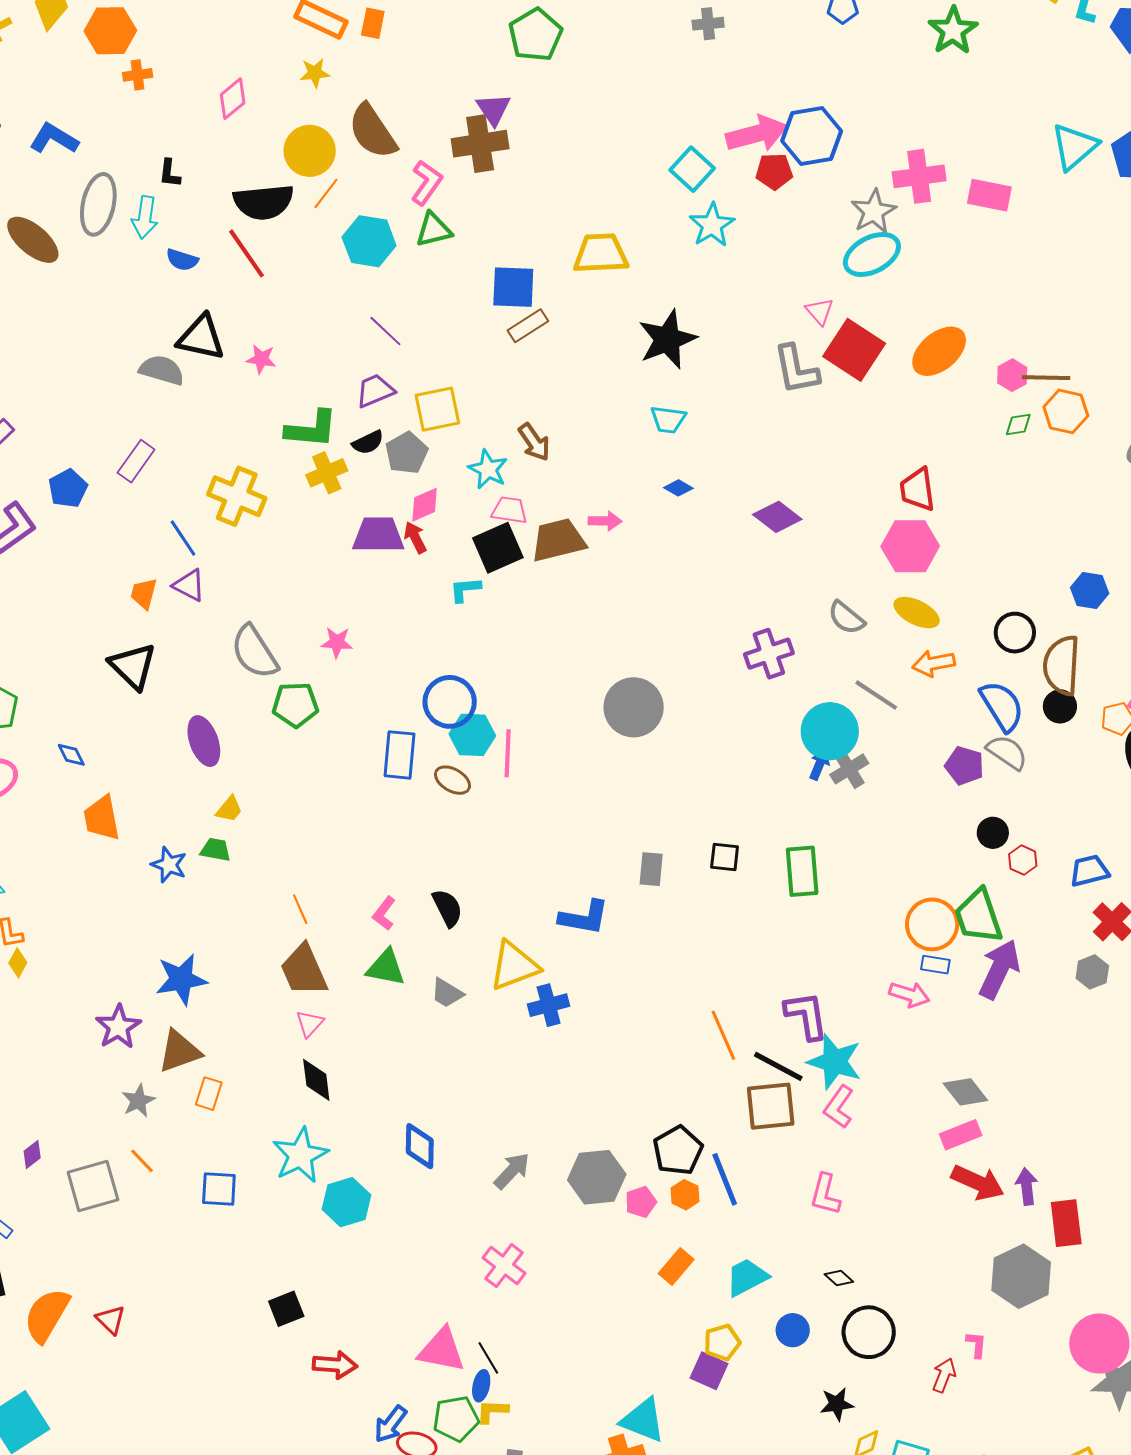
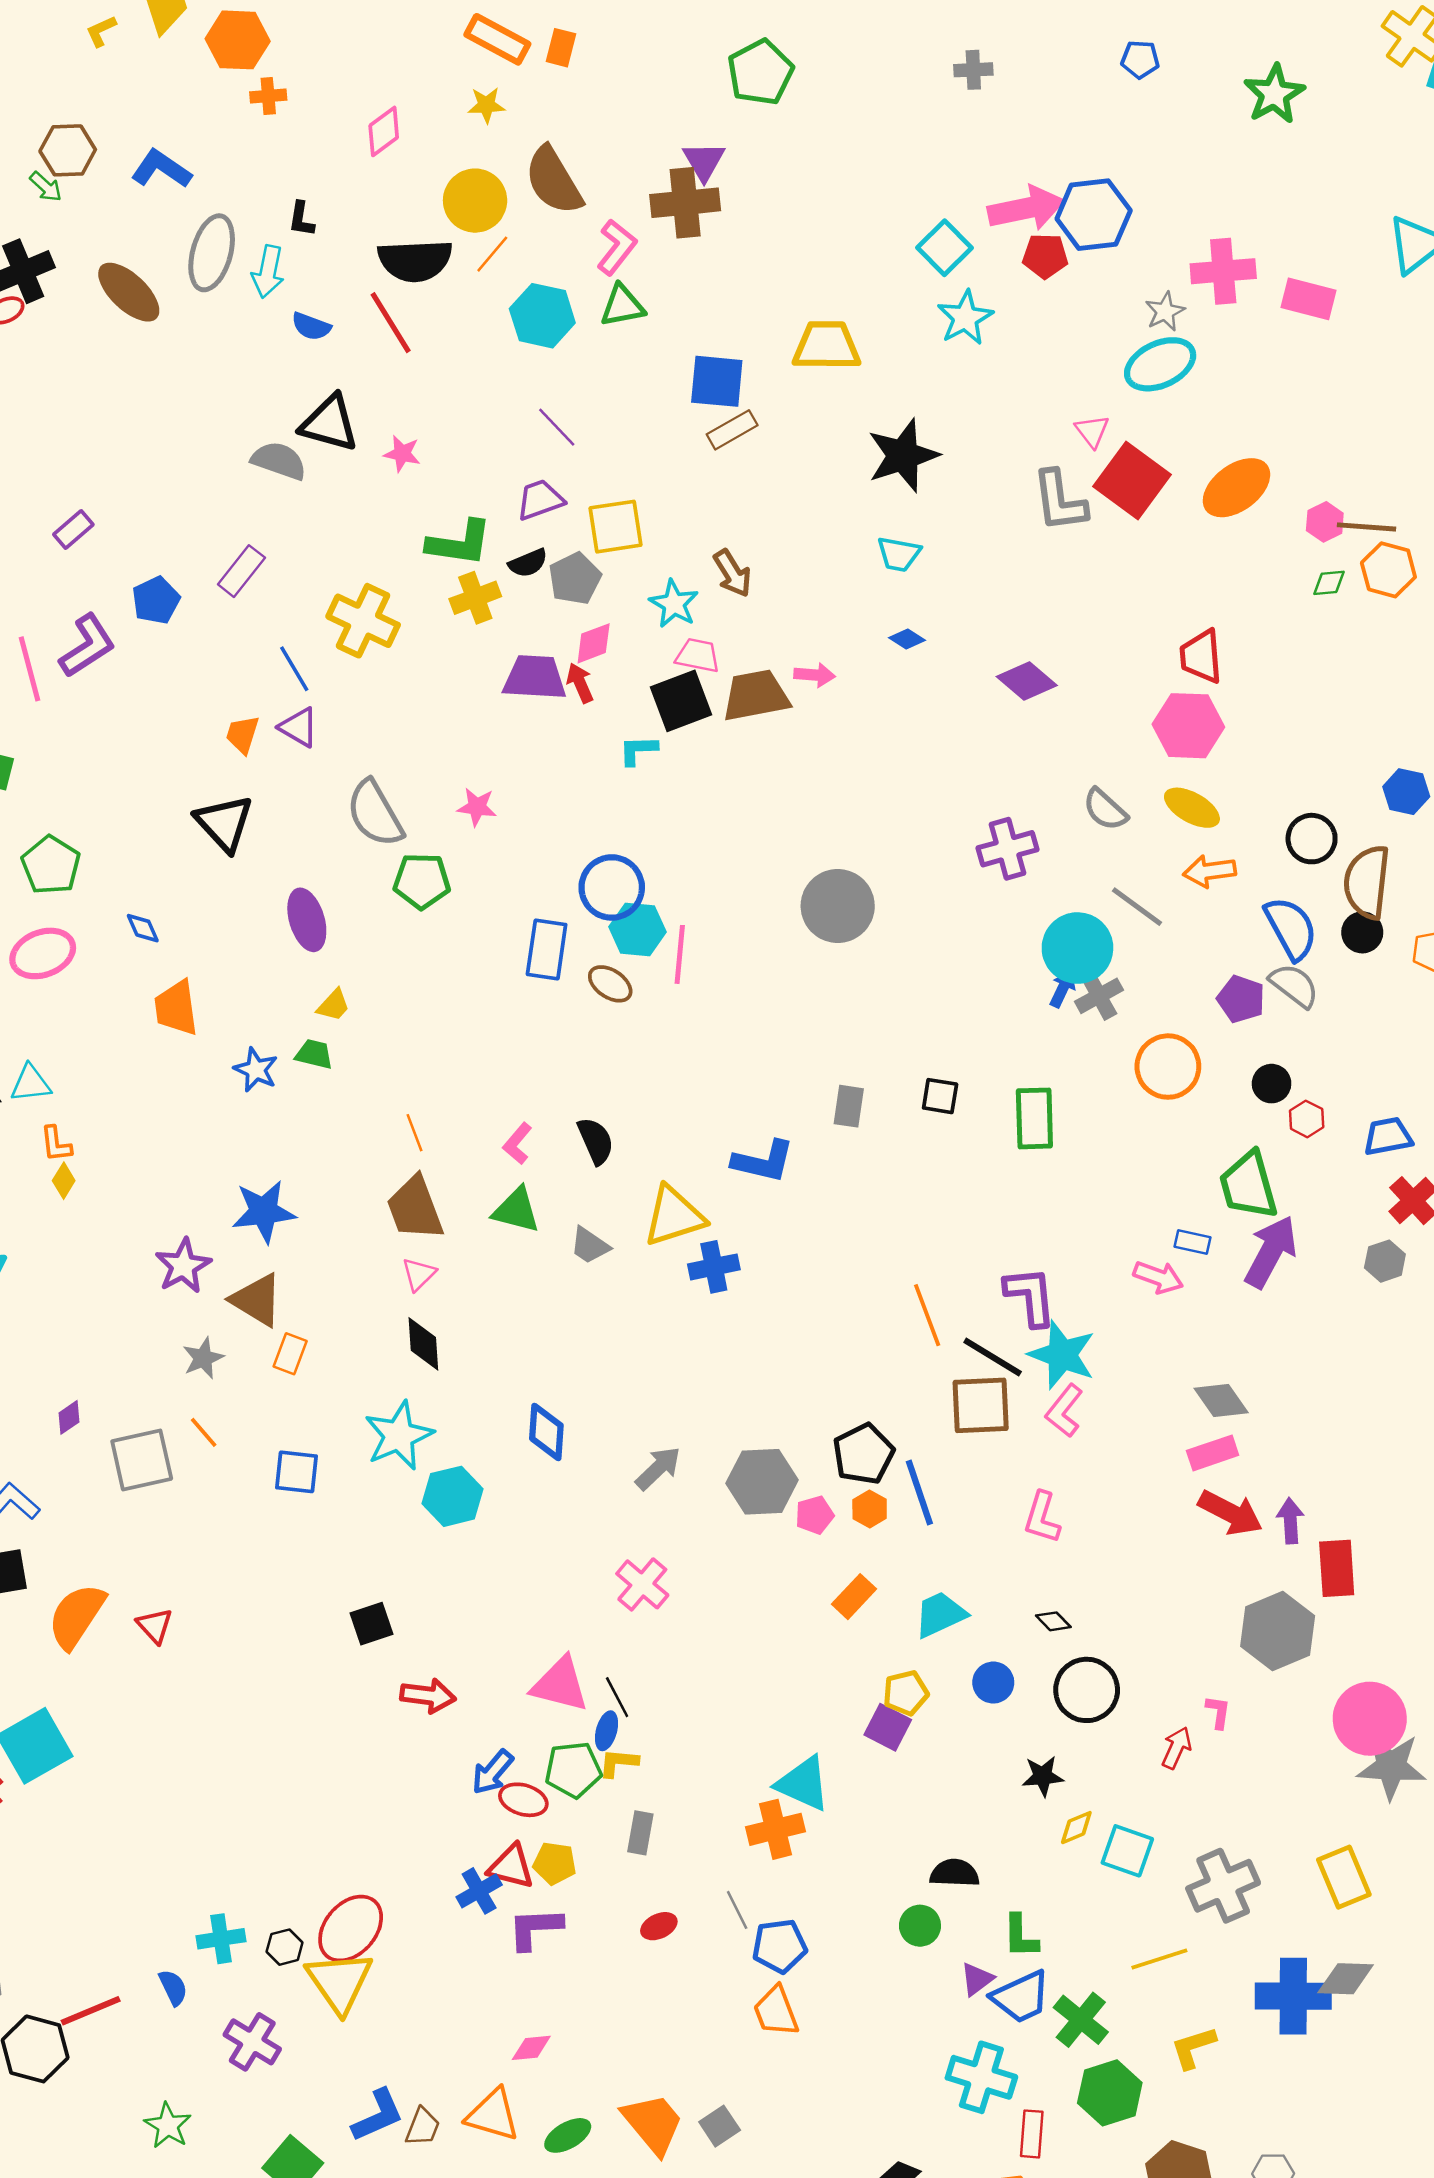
gray star: (874, 212) -> (1165, 312), size x0.7
orange circle: (932, 924) -> (1168, 1067), moved
brown triangle: (179, 1051) -> (257, 1300), turned 48

